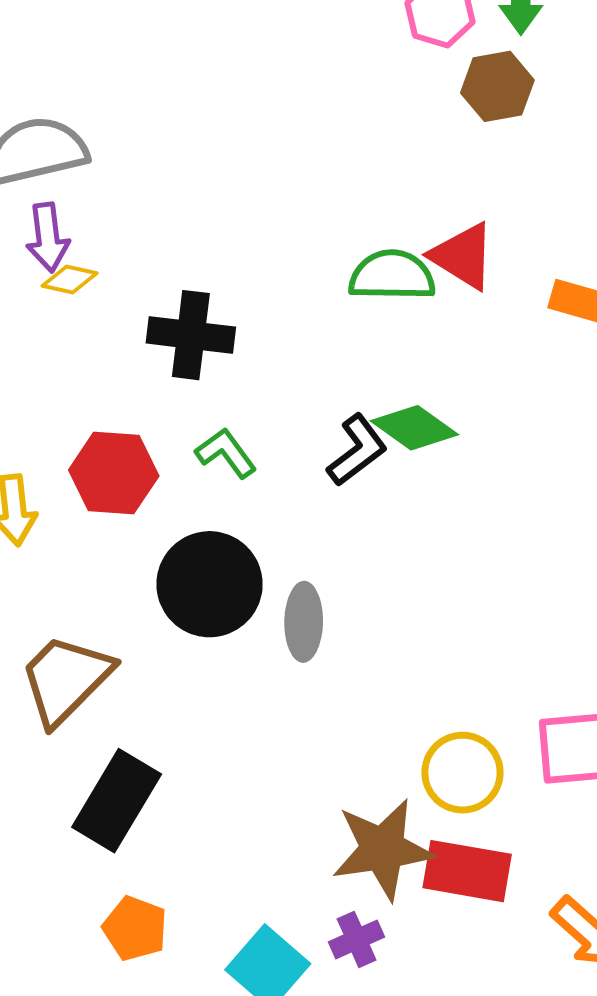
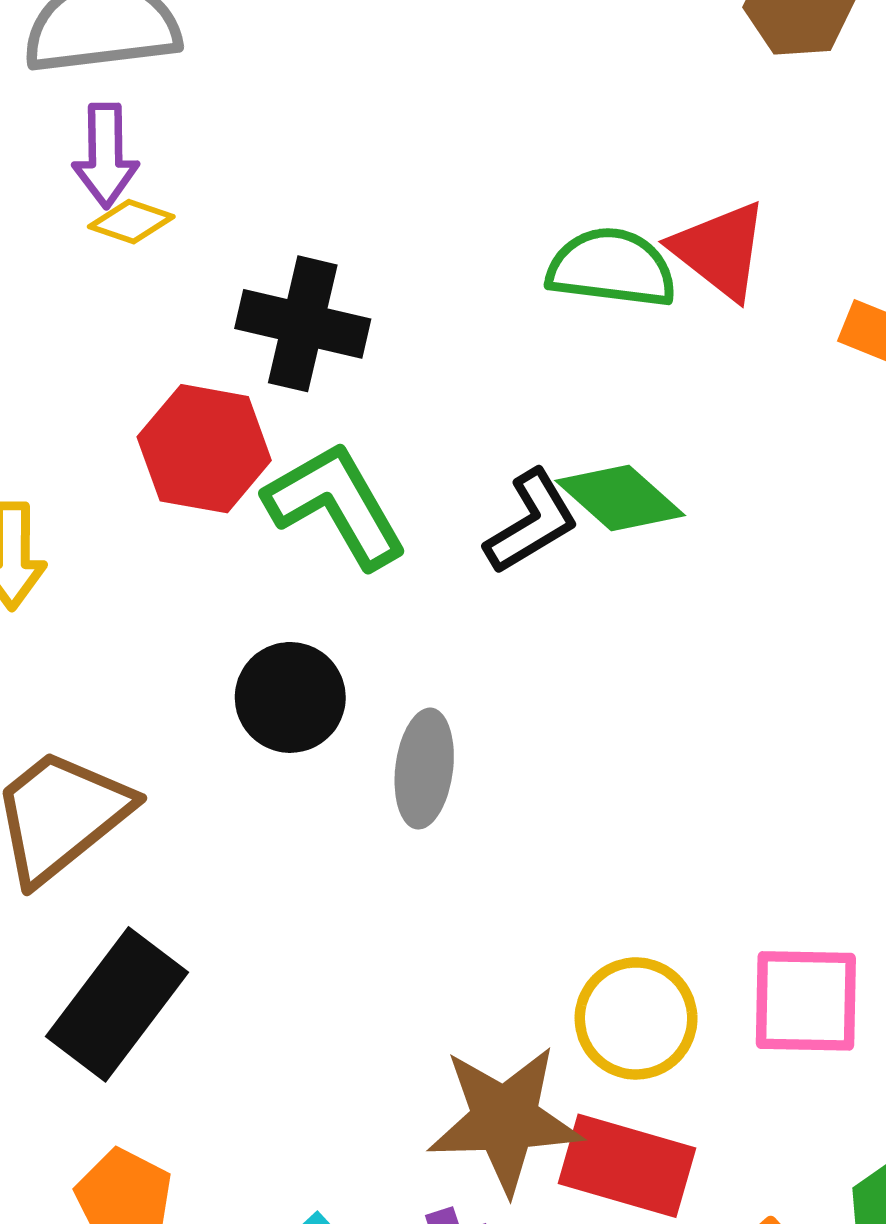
green L-shape: (226, 453) -> (336, 505), size x1.6
red hexagon: (114, 473) -> (204, 449), moved
black circle: (210, 584) -> (290, 697), size x0.7

